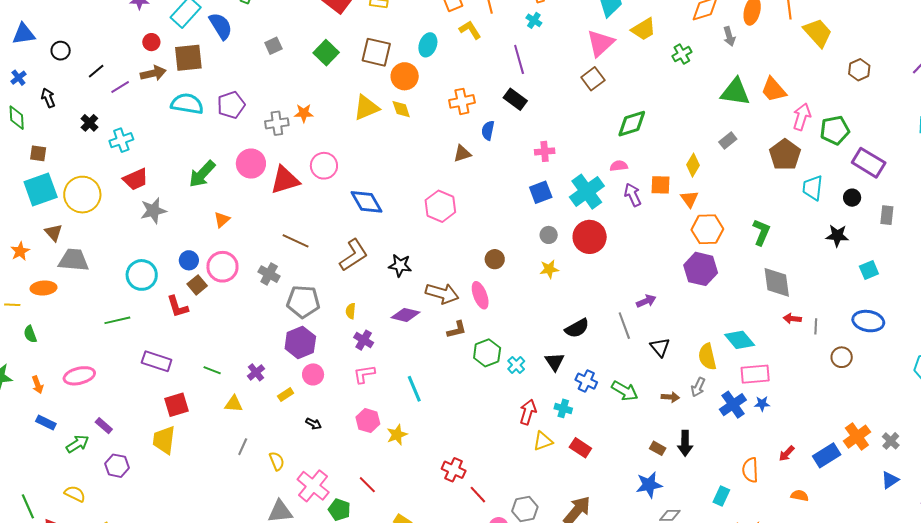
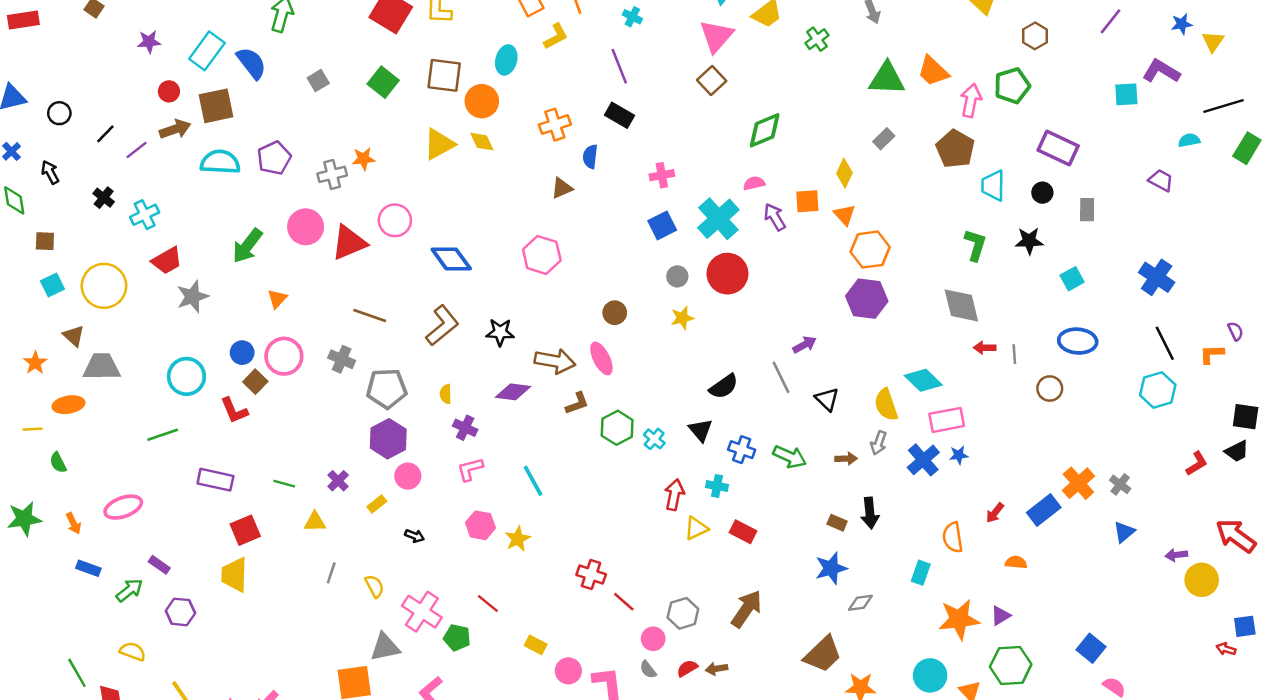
yellow L-shape: (470, 30) -> (556, 36), turned 100
green pentagon: (835, 130) -> (1012, 86), moved
cyan square: (41, 190) -> (52, 285), size x0.6
green L-shape: (761, 232) -> (975, 245), moved

